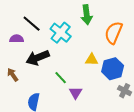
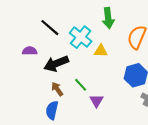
purple semicircle: (17, 39) -> (30, 51), moved
yellow triangle: (92, 60) -> (101, 51), moved
brown arrow: (13, 75) -> (57, 89), moved

